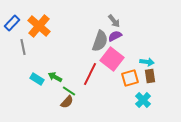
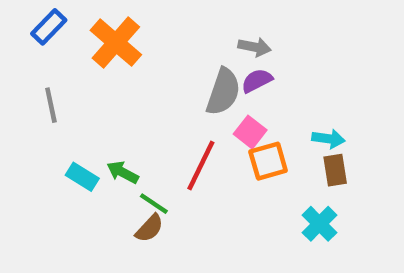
gray arrow: (114, 21) -> (255, 47), turned -40
blue rectangle: (12, 23) -> (49, 27), moved
orange cross: (39, 26) -> (116, 43), moved
pink square: (112, 59) -> (250, 132), size x0.6
orange square: (130, 78) -> (268, 161), moved

